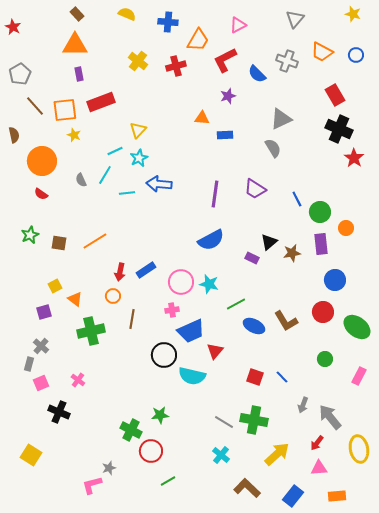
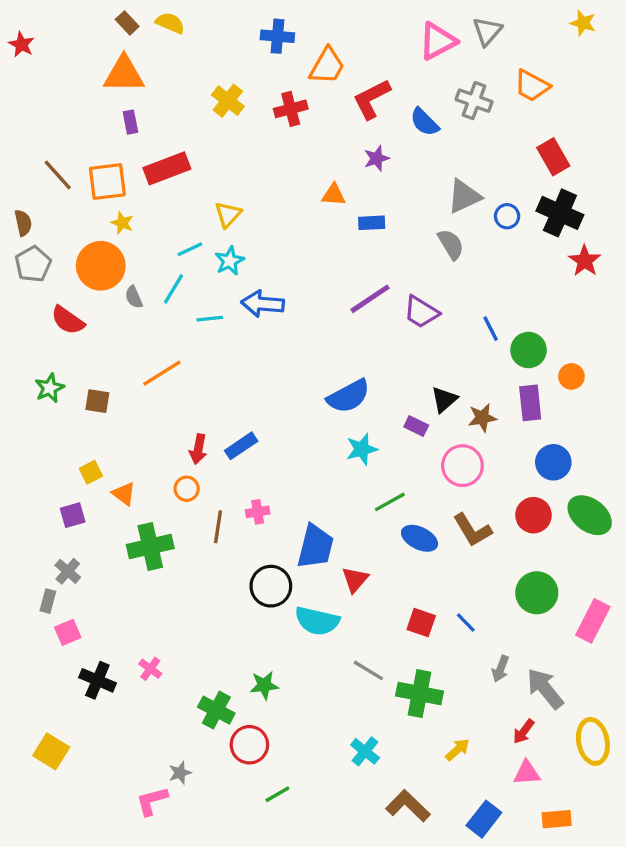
yellow semicircle: (127, 14) -> (170, 23), moved
pink triangle: (238, 25) -> (438, 41), moved, size x1.4
blue circle: (356, 55) -> (507, 216), moved
gray pentagon: (20, 74) -> (33, 264), moved
orange circle: (42, 161) -> (101, 266), moved
red semicircle: (41, 194) -> (68, 320), size x1.5
purple line: (215, 194) -> (370, 299), moved, turned 48
orange line: (95, 241) -> (162, 373), moved
pink circle: (181, 282) -> (462, 466), moved
cyan star: (209, 284) -> (362, 449), moved, turned -30
pink cross: (172, 310) -> (258, 512), moved
green ellipse: (357, 327) -> (590, 515), moved
blue trapezoid: (191, 331) -> (315, 547), turned -52
green circle: (325, 359) -> (537, 593), size x1.6
pink rectangle: (359, 376) -> (593, 621), size x1.4
pink cross: (78, 380) -> (150, 669), moved
gray line: (224, 422) -> (368, 670), moved
yellow arrow: (277, 454) -> (457, 750), size x0.6

